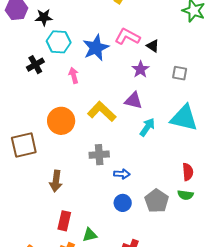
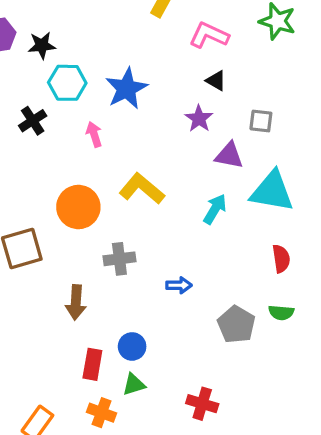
pink L-shape: (127, 37) -> (209, 35), moved
purple triangle: (133, 101) -> (229, 156), moved
gray cross: (99, 155) -> (119, 259), moved
red semicircle: (188, 172) -> (281, 259), moved
blue circle: (123, 203) -> (132, 346), moved

